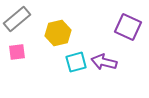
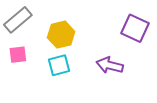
cyan square: (76, 62) -> (59, 65), moved

